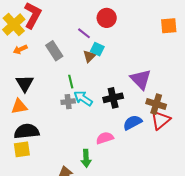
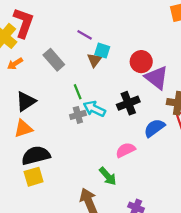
red circle: (107, 18) -> (141, 62), moved
black triangle: (25, 83) -> (26, 101), turned 36
green arrow: (86, 158) -> (108, 176), turned -30

